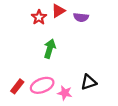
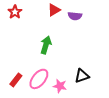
red star: (39, 17) -> (15, 12), moved
pink ellipse: (42, 85) -> (39, 79), turned -30

